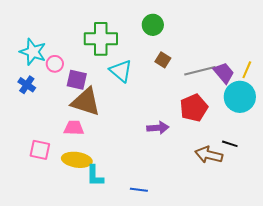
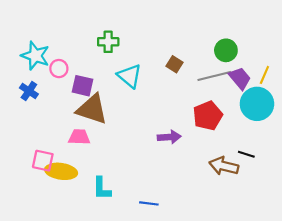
green circle: (153, 25) -> (226, 50), moved
green cross: (101, 39) -> (108, 42), size x0.6
yellow ellipse: (77, 160) -> (61, 171), moved

